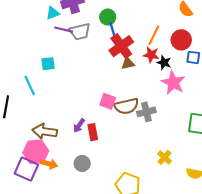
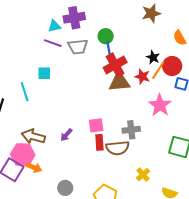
purple line: (64, 30) -> (53, 43), moved
orange line: (154, 35) -> (158, 70), moved
brown triangle: (128, 63) -> (119, 82), size x1.6
black star: (164, 63) -> (153, 57), moved
pink square: (108, 101) -> (96, 125), moved, turned -35
brown semicircle: (126, 106) -> (118, 148), moved
red rectangle: (93, 132) -> (99, 142), moved
gray circle: (82, 163) -> (65, 188), moved

